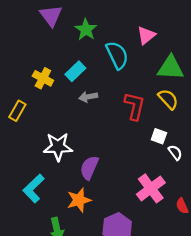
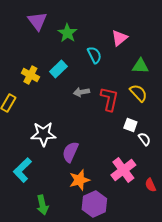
cyan semicircle: (117, 55) -> (94, 55), size x0.7
green triangle: (171, 68) -> (140, 66), size x0.7
gray arrow: (88, 97) -> (81, 92), moved
orange star: (79, 200) -> (79, 180), moved

